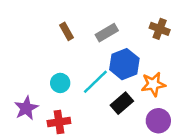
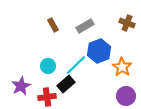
orange star: (153, 84) -> (122, 67), turned -30
black rectangle: (122, 103) -> (66, 84), moved

